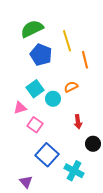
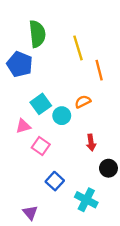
green semicircle: (32, 29) -> (37, 34), turned 110
blue pentagon: (41, 55) -> (20, 64), moved
blue square: (47, 155) -> (55, 181), size x0.7

